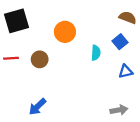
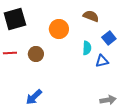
brown semicircle: (128, 18) -> (91, 16), moved
blue triangle: (126, 71) -> (102, 61), moved

